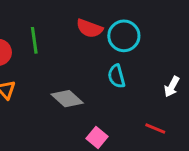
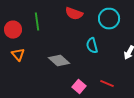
cyan circle: (124, 36) -> (109, 19), moved
red line: (155, 129) -> (107, 84), moved

